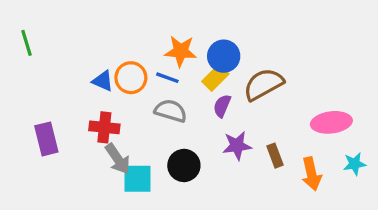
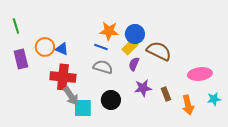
orange circle: (131, 78) -> (45, 47), moved
brown semicircle: (263, 84) -> (159, 51), turned 55
red cross: (104, 127) -> (63, 77), size x1.4
purple rectangle: (46, 139) -> (21, 59), moved

